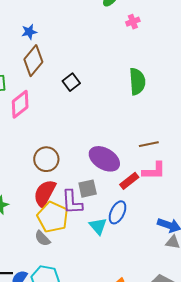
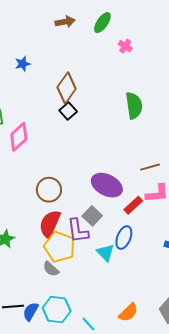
pink cross: (133, 22) -> (125, 46), turned -32
brown diamond: (33, 61) -> (67, 88), moved
gray square: (88, 189) -> (92, 216), turned -30

